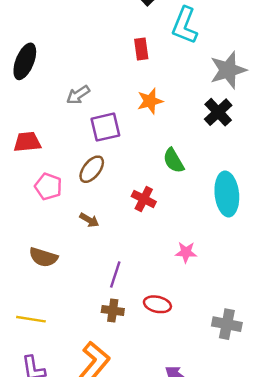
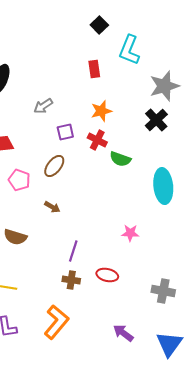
purple square: (105, 127) -> (65, 132), size x0.7
green semicircle: (174, 161) -> (120, 159), turned -40
red cross: (144, 199) -> (97, 140), moved

